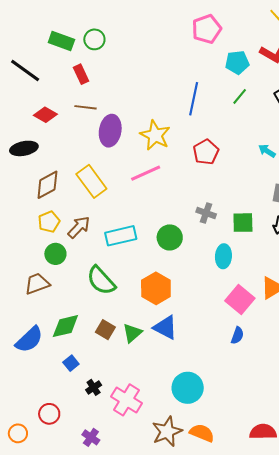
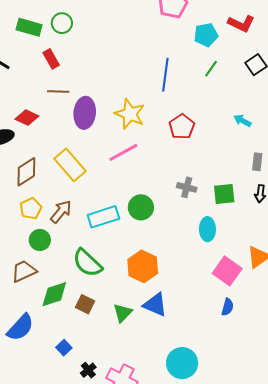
red diamond: (45, 115) -> (27, 118), moved
green circle: (170, 237) -> (141, 207), moved
green diamond: (65, 326) -> (54, 294), moved
brown square: (105, 330) -> (85, 304), moved

